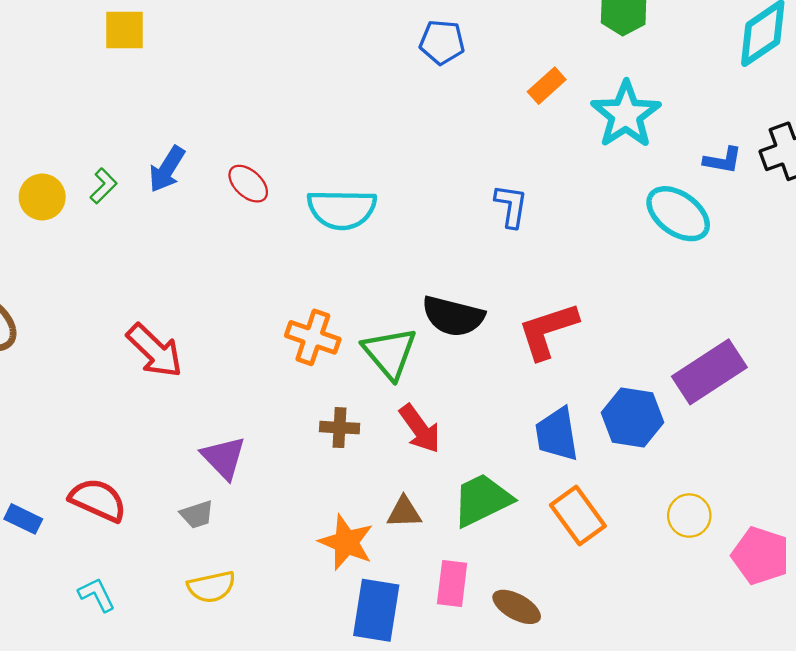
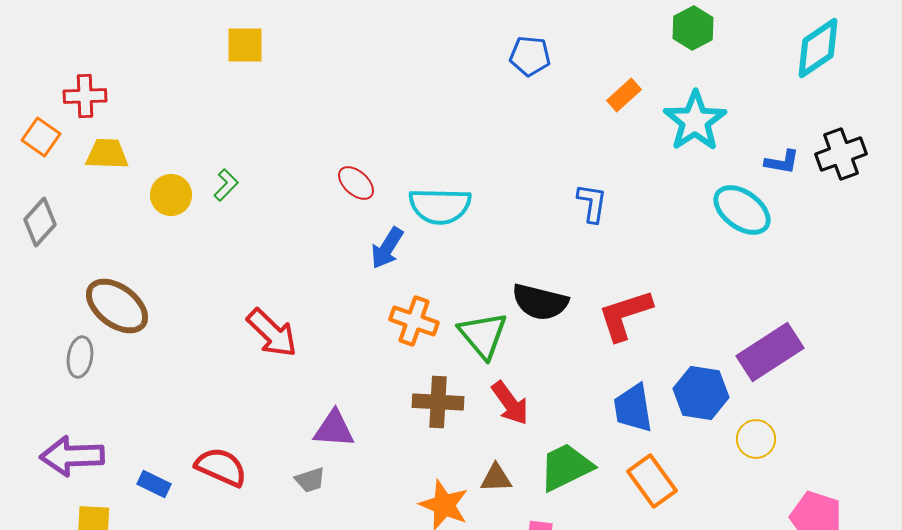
blue arrow: (167, 169) -> (387, 248), moved
brown cross: (340, 428) -> (438, 402), size x1.4
purple triangle: (224, 458) -> (334, 429), turned -42
yellow circle: (689, 516) -> (756, 439), moved

